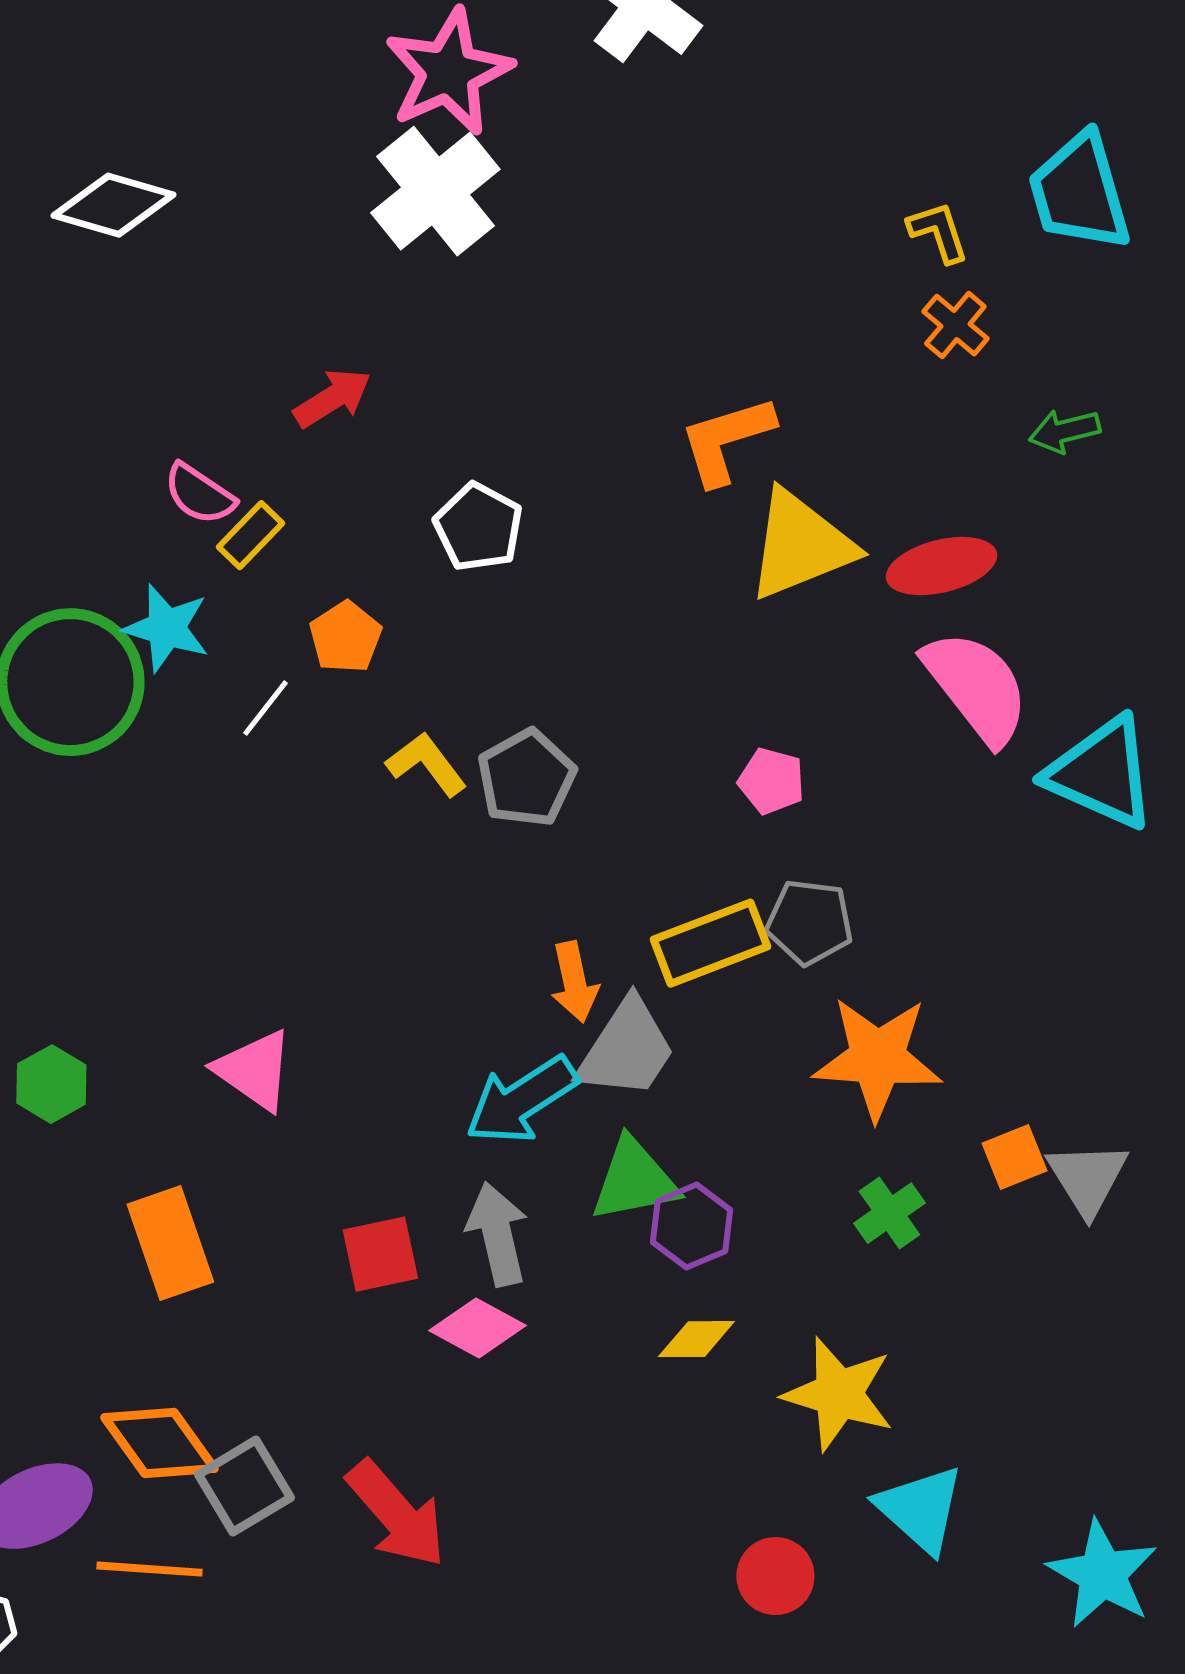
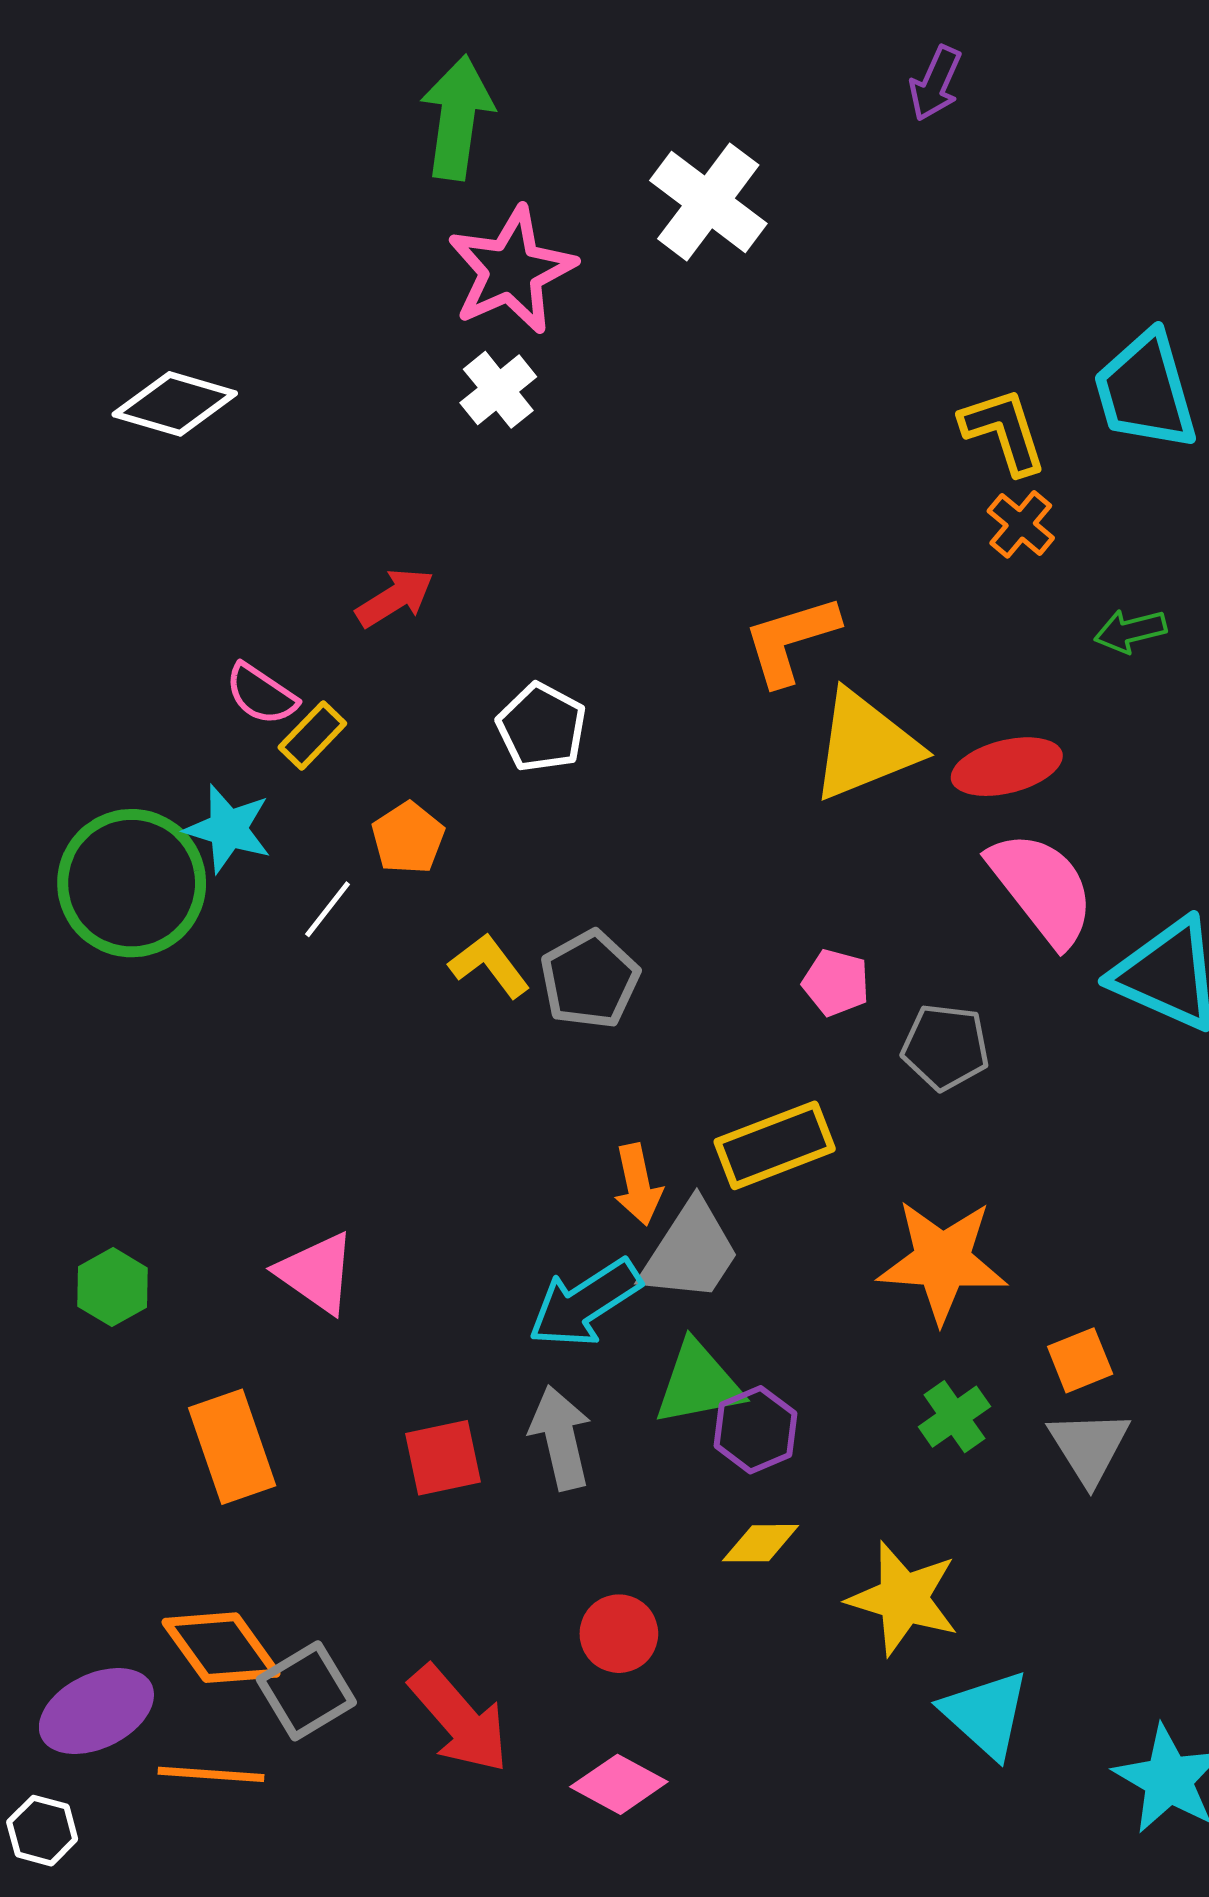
white cross: (435, 191) -> (498, 390), size x0.6
yellow L-shape: (938, 232) -> (1004, 431), size x1.4
gray pentagon: (809, 922) -> (945, 1047), moved
gray triangle: (1087, 1178) -> (1089, 1447), moved
pink diamond: (477, 1328) -> (619, 1784), moved
red circle: (775, 1576) -> (619, 1634), moved

